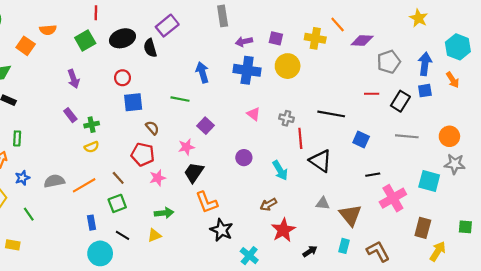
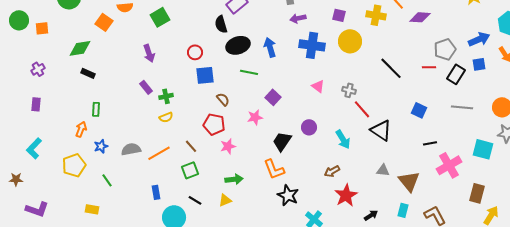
black ellipse: (122, 38) -> (238, 45), moved
purple arrow: (244, 42) -> (298, 18), moved
gray pentagon: (389, 62) -> (445, 49), moved
blue arrow: (425, 64) -> (479, 39), turned 60
black line: (331, 114) -> (391, 68), moved, turned 35
red line: (300, 138) -> (362, 109), turned -36
black trapezoid: (194, 173) -> (282, 141), moved
blue rectangle: (92, 223) -> (156, 192), moved

